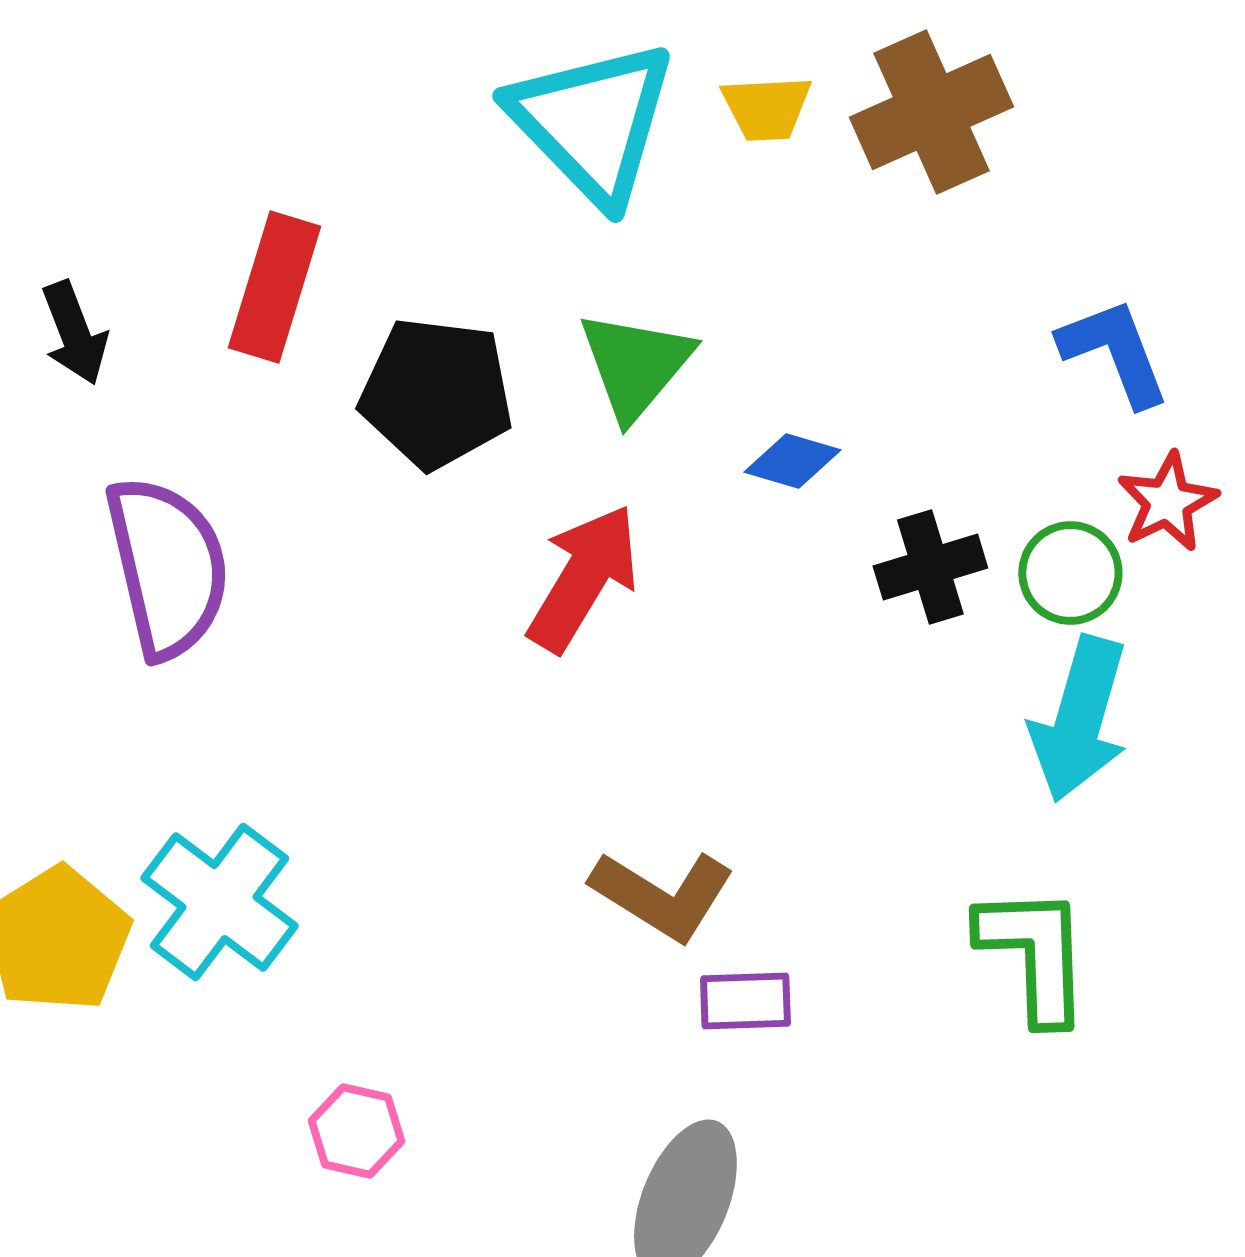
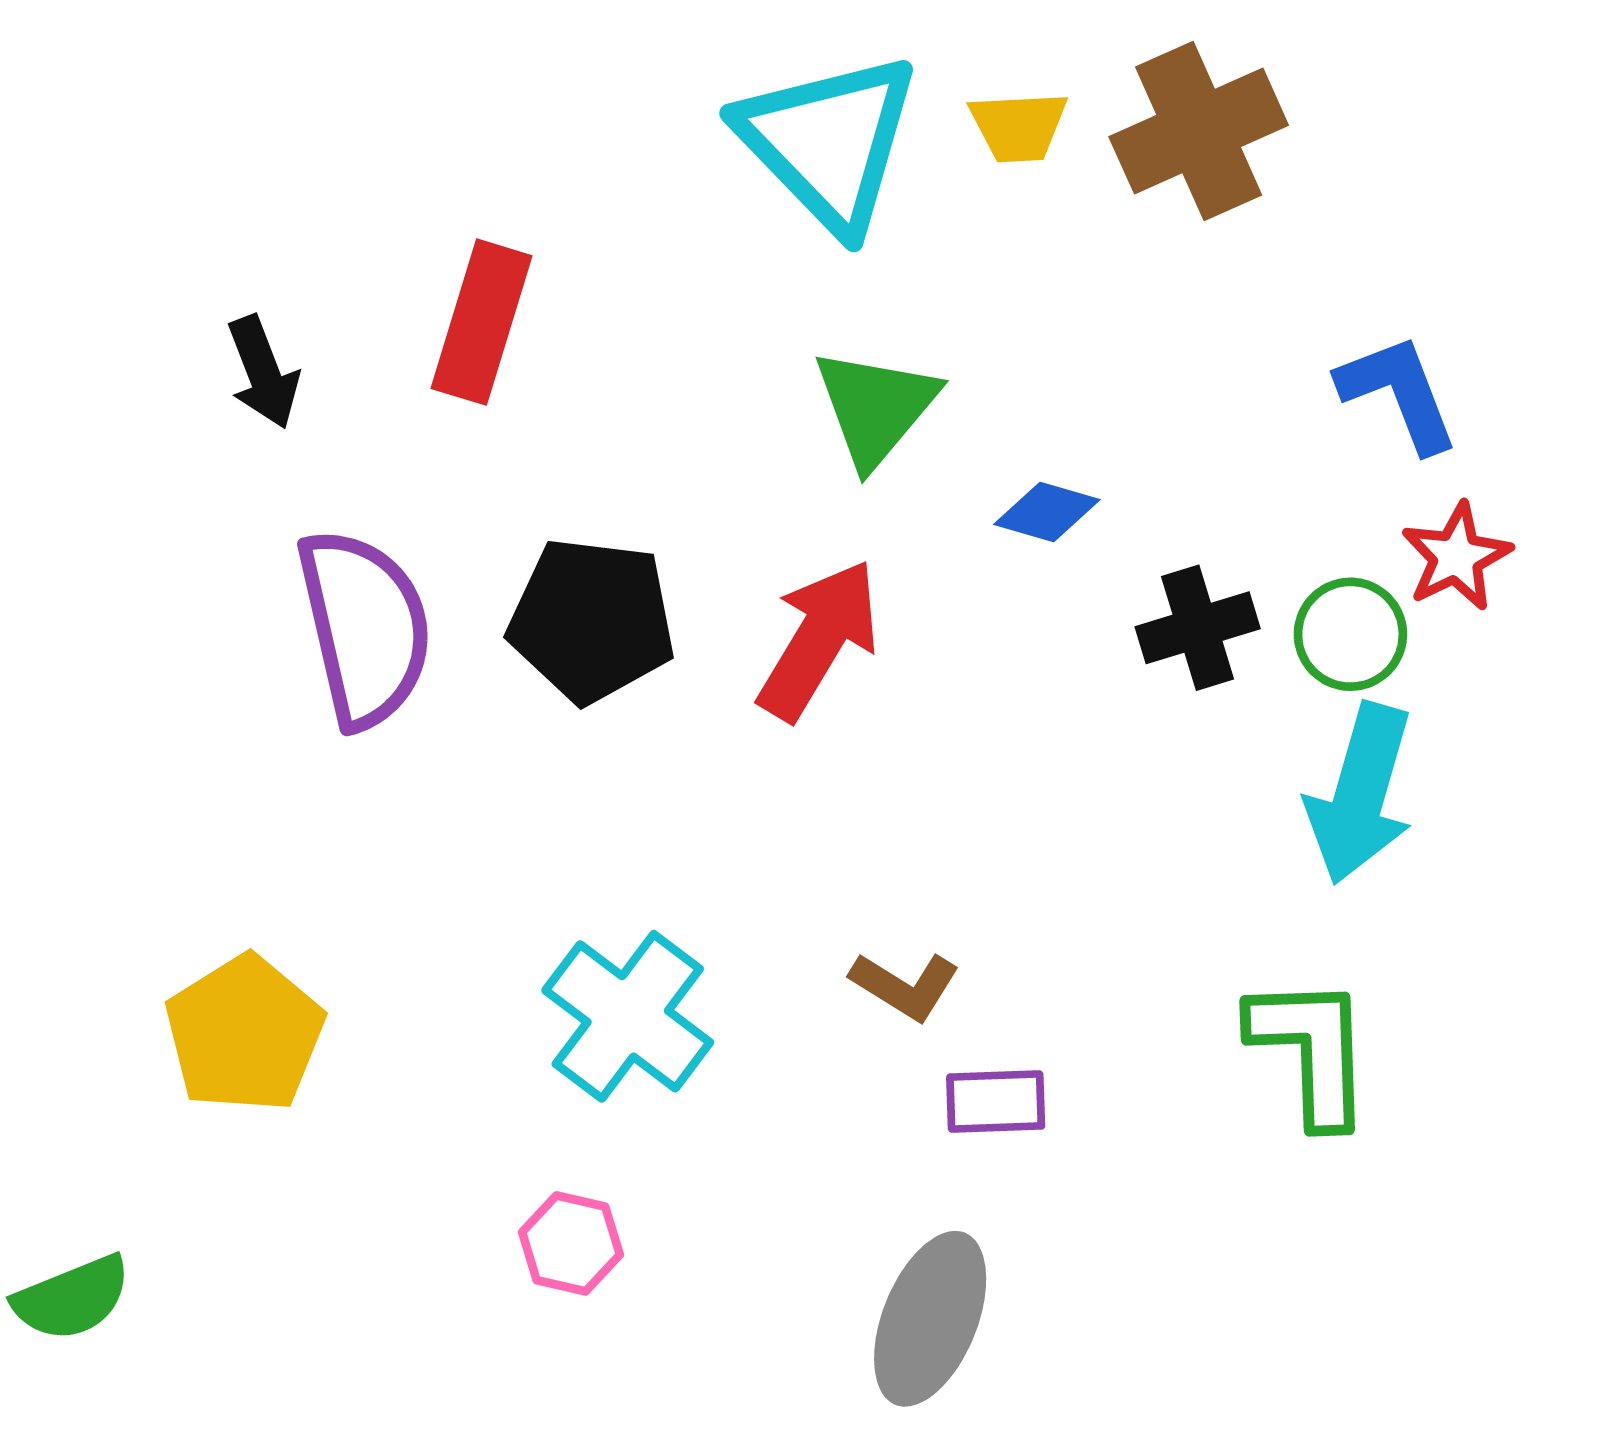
black pentagon: (436, 393) -> (592, 620), moved
brown L-shape: (662, 895) -> (905, 986), size x0.7
cyan cross: (219, 902) -> (628, 1016), moved

